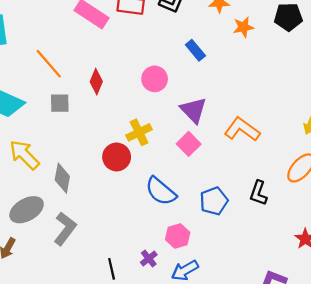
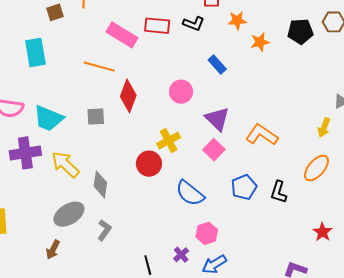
orange line: (49, 64) -> (99, 67), moved, turned -32
red diamond: (96, 82) -> (128, 96), size x1.4
blue pentagon: (214, 201) -> (244, 187), moved
gray L-shape: (65, 229) -> (104, 230), size x0.7

